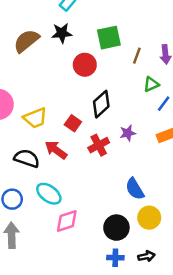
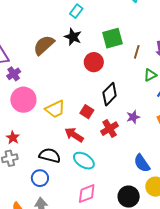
black star: (62, 33) -> (73, 37), turned 30
black semicircle: (27, 158) -> (50, 155), moved
cyan ellipse: (49, 194) -> (84, 161), moved

